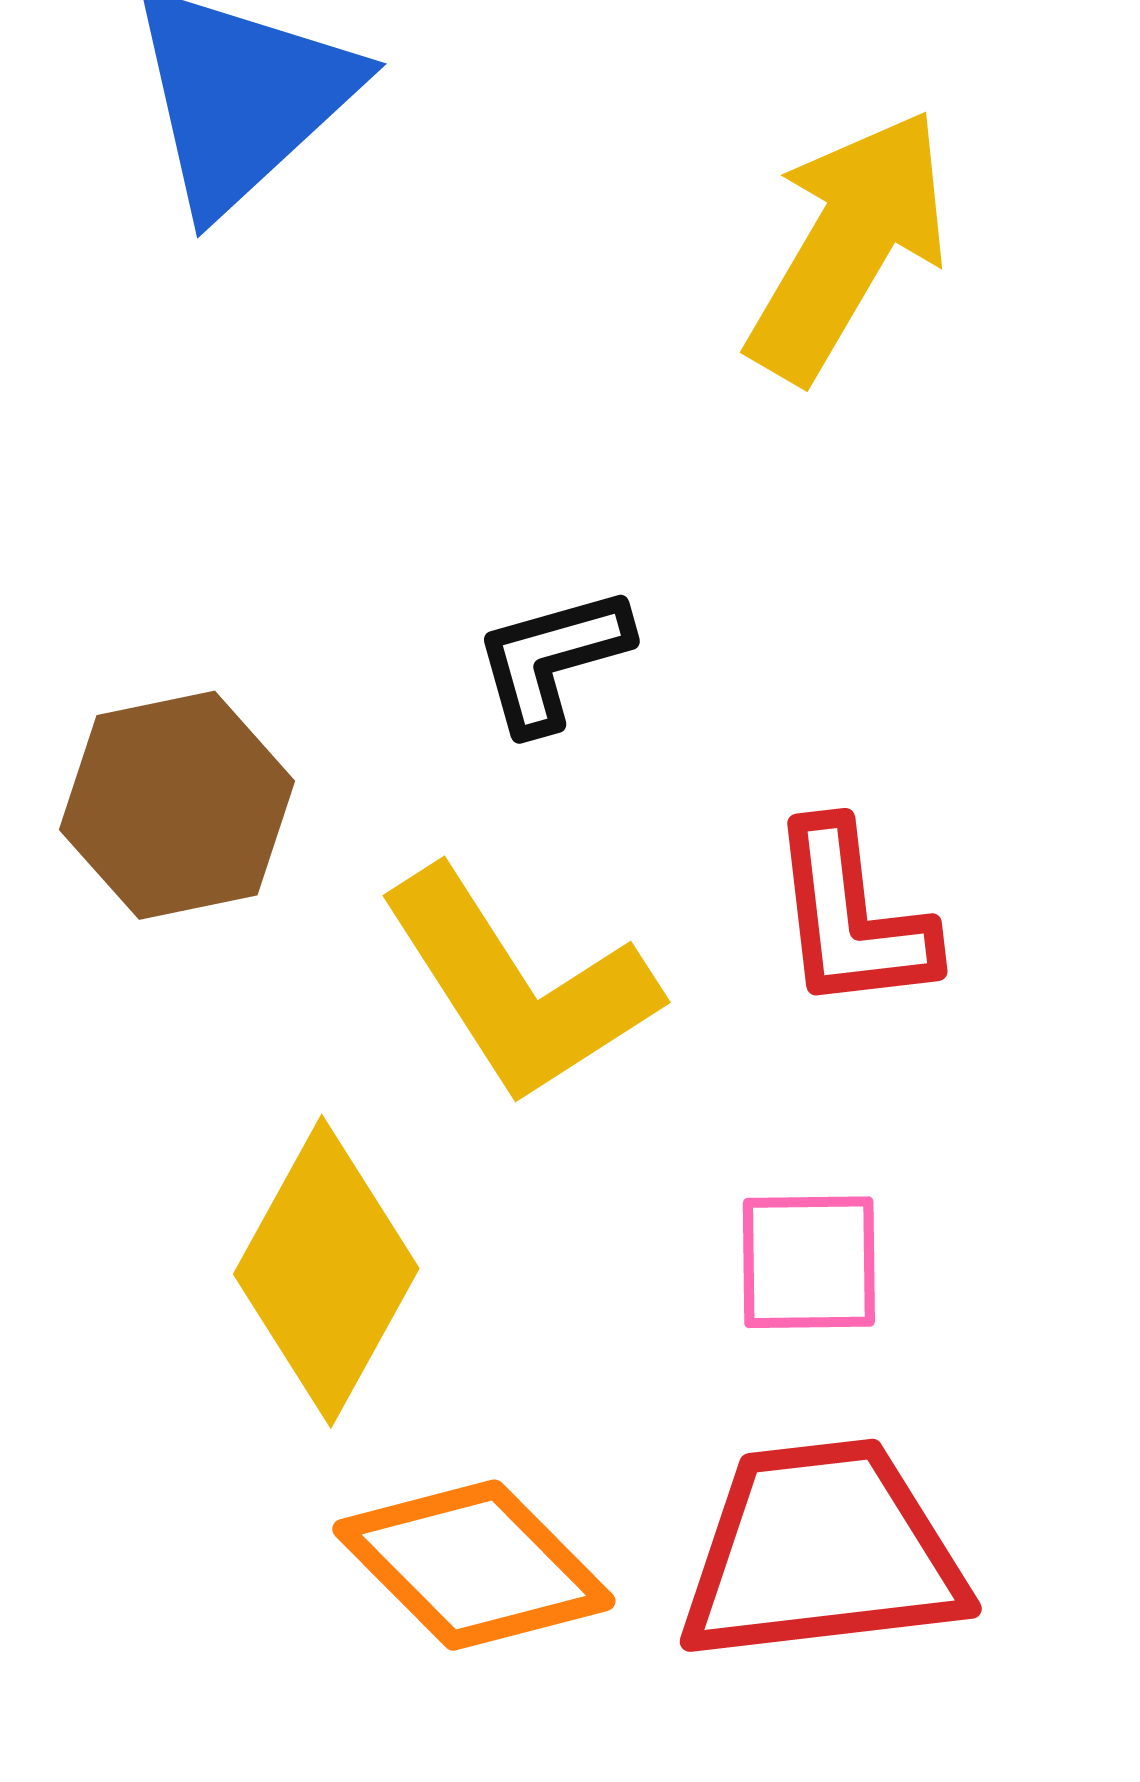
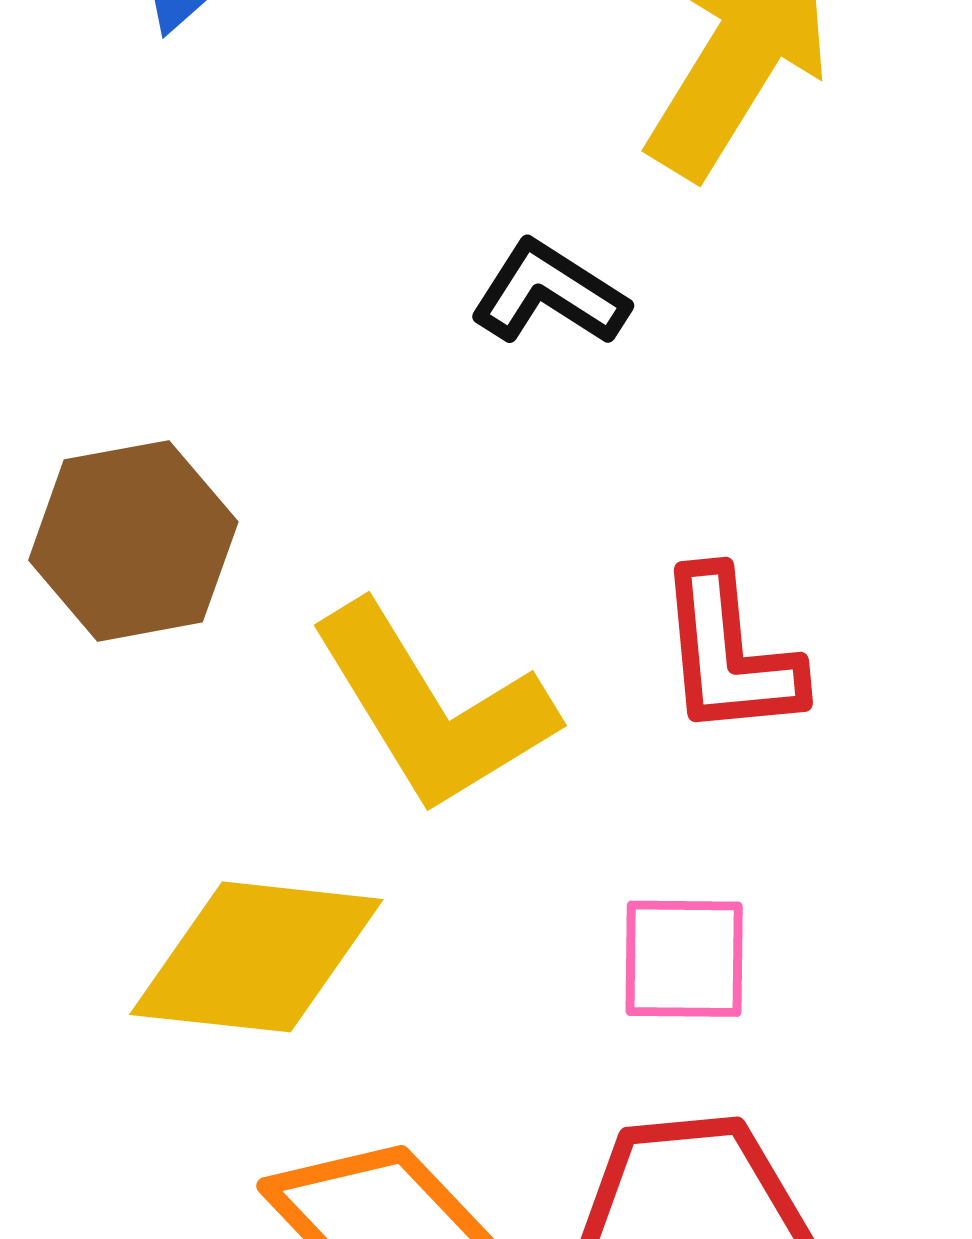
black L-shape: (552, 659) -> (549, 293), moved, turned 47
yellow diamond: (326, 1271) -> (256, 957), turned 66

